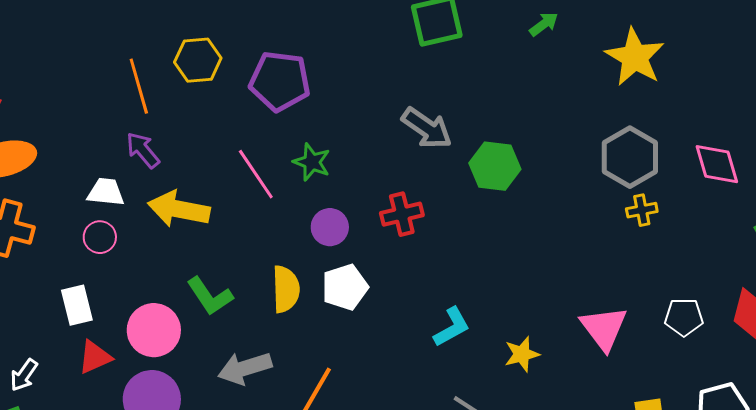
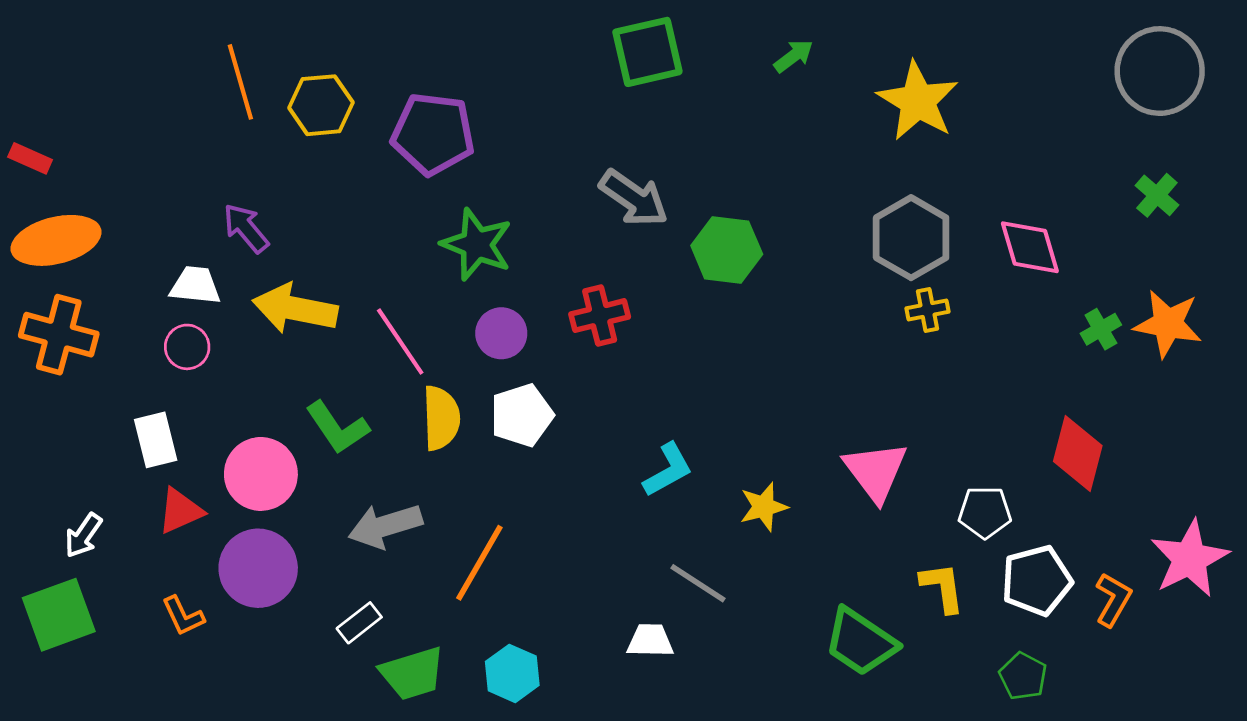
orange line: (139, 86) -> (240, 82), moved
green star: (312, 162) -> (477, 244), size x1.4
pink line: (256, 174) -> (400, 341), moved
white pentagon: (684, 317) -> (985, 512), moved

